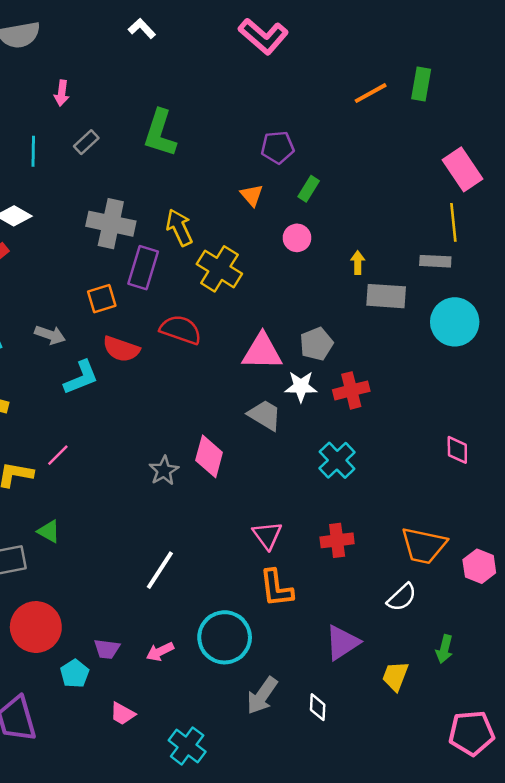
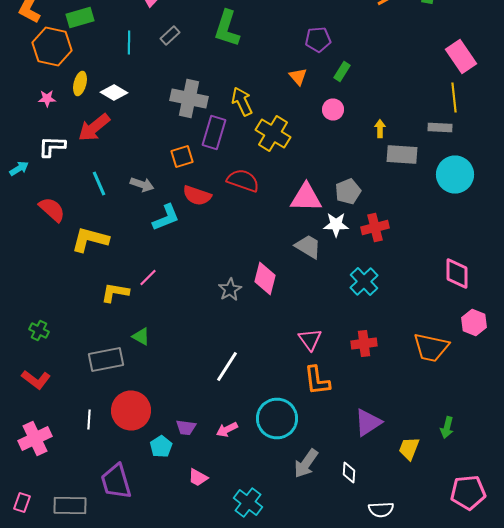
pink diamond: (457, 450) -> (457, 274), size x1.4
pink hexagon: (479, 566) -> (474, 322), moved
white semicircle: (402, 597) -> (381, 510), moved, turned 40

